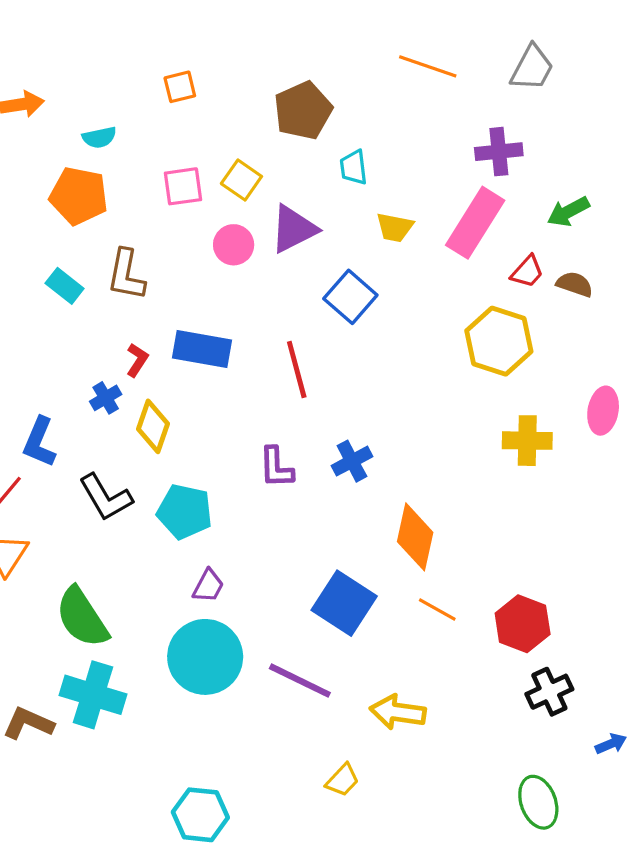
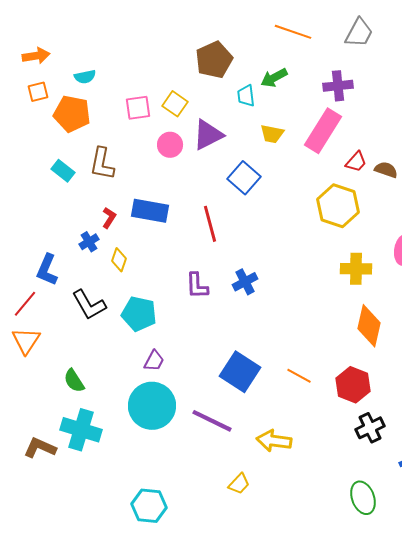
orange square: (180, 87) -> (38, 92), moved
green arrow: (568, 212) -> (274, 78), moved
yellow diamond: (153, 426) -> (119, 260), size x0.7
orange diamond: (415, 537) -> (369, 326), moved
green semicircle: (82, 617) -> (74, 381), size x0.6

